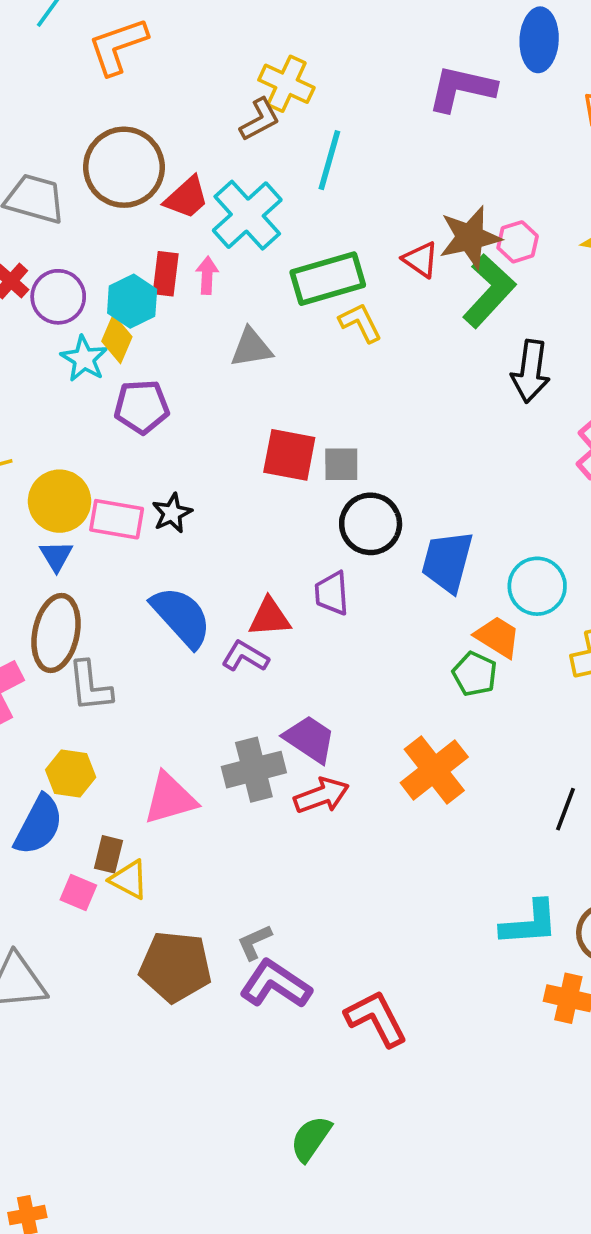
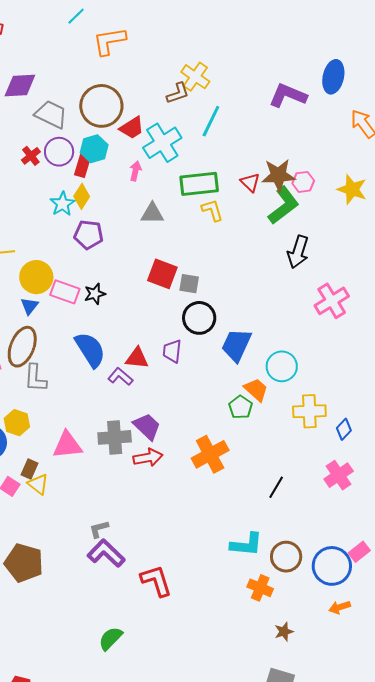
red rectangle: (166, 274) -> (83, 165), moved
purple circle: (58, 297) -> (59, 152), moved
cyan hexagon: (132, 301) -> (94, 149), moved
brown pentagon: (175, 967) -> (24, 563), moved

